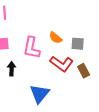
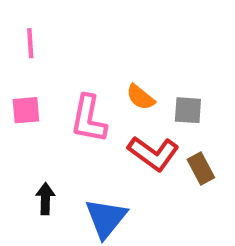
black arrow: (12, 69) -> (45, 199), moved

